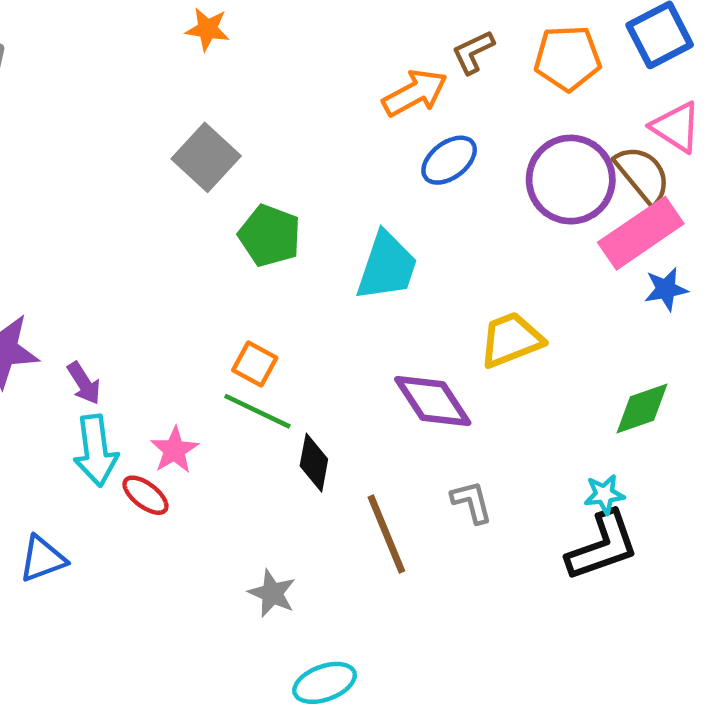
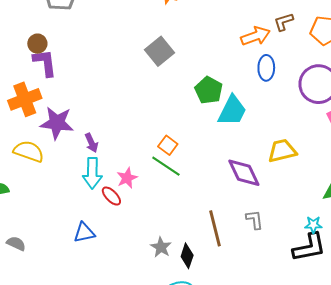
blue ellipse: (449, 160) -> (266, 68), turned -60
green pentagon: (270, 236) -> (209, 90), moved
black diamond: (314, 463) -> (187, 256), moved
blue triangle: (42, 559) -> (84, 233), moved

